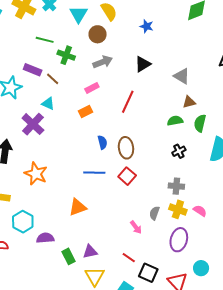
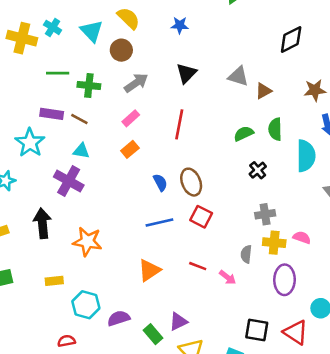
brown triangle: (189, 102) -> (263, 91), moved
red line: (129, 258) -> (198, 266), moved

